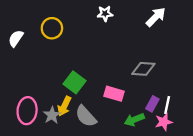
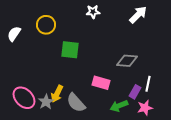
green square: (74, 82) -> (70, 50), moved, turned -30
white line: (167, 105) -> (148, 84), moved
pink ellipse: (27, 111) -> (24, 98), turned -50

